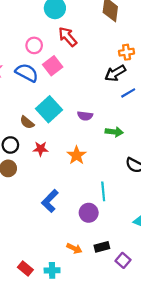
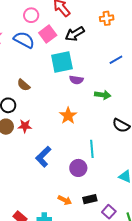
orange cross: (127, 52) -> (107, 18), moved
black arrow: (115, 73) -> (75, 34), moved
cyan square: (49, 109) -> (62, 62), moved, turned 30
red star: (41, 149) -> (25, 126), moved

